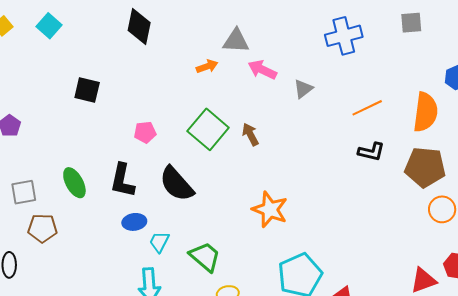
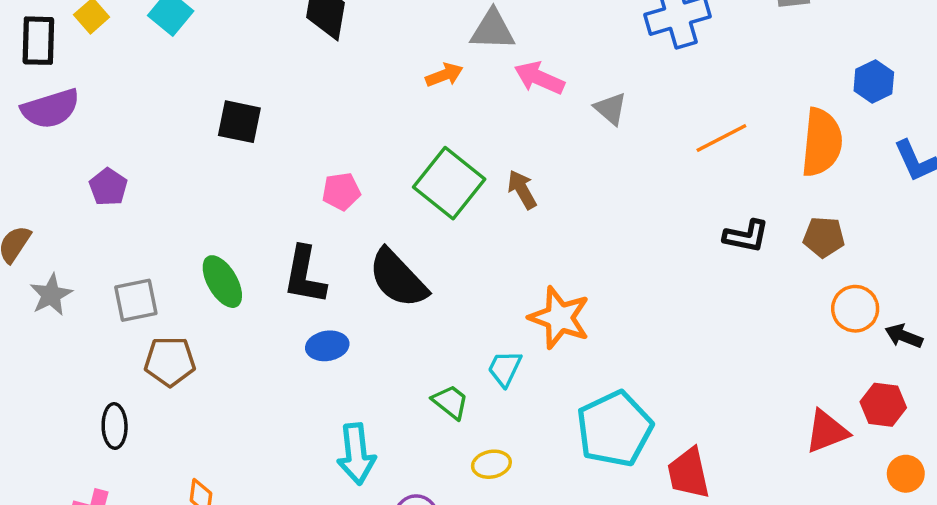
gray triangle: (303, 89) -> (611, 109), turned -40
black L-shape: (371, 152) -> (746, 236), moved
brown pentagon: (425, 167) -> (824, 237), size x0.6
cyan trapezoid: (159, 242) -> (505, 368), moved
green trapezoid: (205, 257) -> (450, 402), size x0.7

